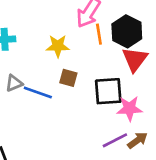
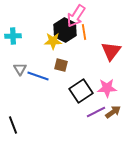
black hexagon: (127, 31) -> (65, 30), moved
gray triangle: (14, 83) -> (20, 69), turned -40
black square: (108, 91) -> (81, 91), moved, turned -30

